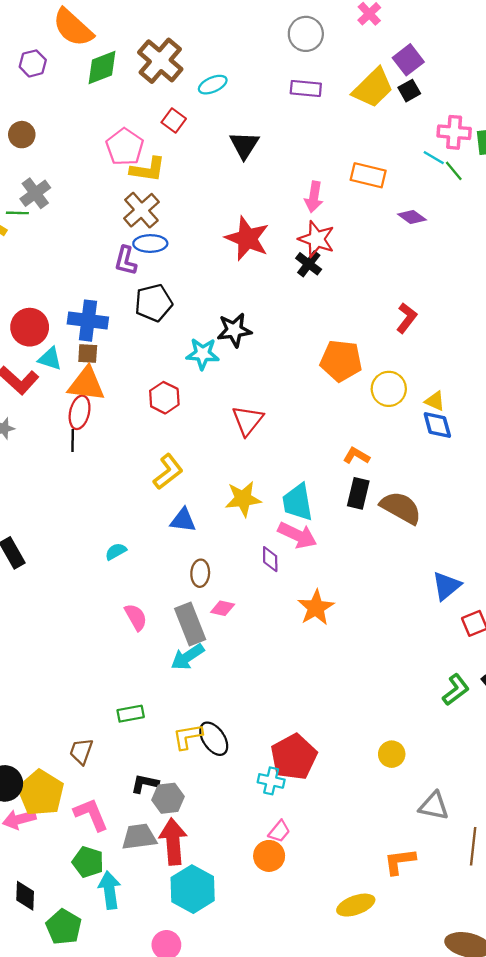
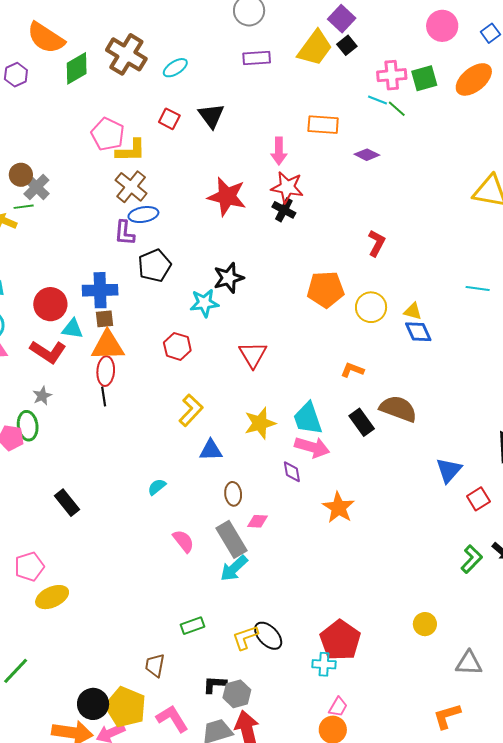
red square: (174, 121) -> (169, 119), moved
brown circle: (22, 135) -> (21, 175), moved
black rectangle: (358, 493) -> (362, 422), moved, turned -40

